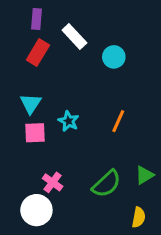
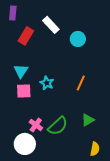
purple rectangle: (36, 19) -> (13, 13), moved
green triangle: (144, 175) -> (88, 120), moved
green semicircle: (107, 184) -> (58, 126), moved

